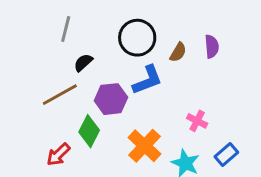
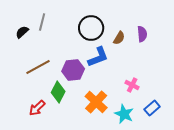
black semicircle: (83, 63) -> (22, 32), moved

